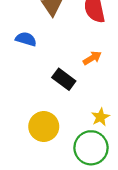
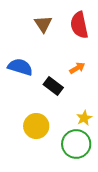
blue semicircle: (26, 39) -> (20, 67), moved, size x1.4

